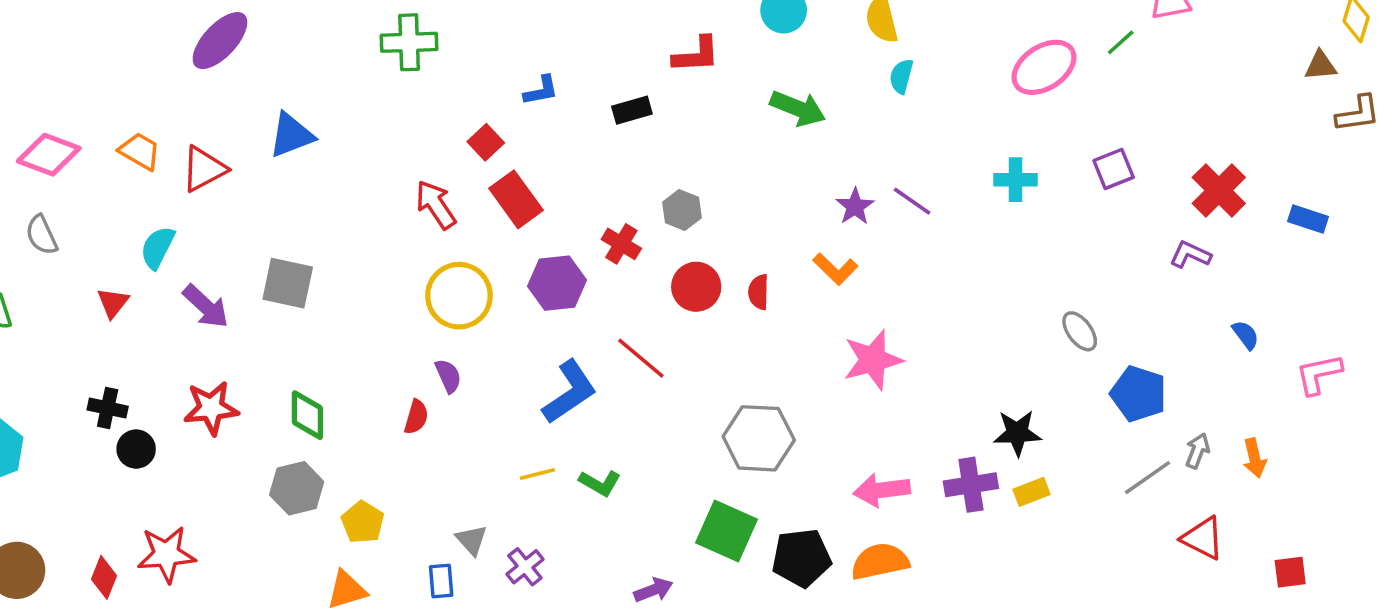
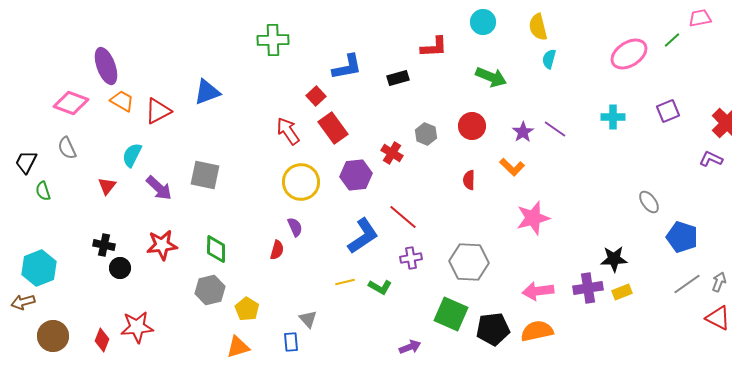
purple ellipse: (220, 41) -> (106, 66), moved, turned -63
blue L-shape: (541, 91) -> (347, 67), size x1.5
red circle: (696, 287) -> (472, 126), moved
gray arrow: (1197, 451) -> (719, 282), moved
purple cross: (525, 567) -> (411, 258), moved, turned 30

